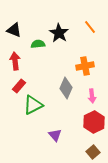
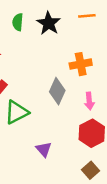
orange line: (90, 27) -> (87, 16), turned -56
green semicircle: (38, 44) -> (18, 22), moved, turned -80

